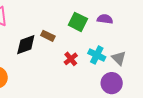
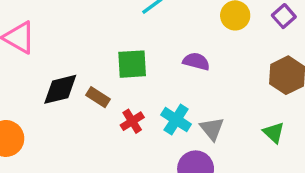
green square: (78, 22) -> (132, 64), moved, turned -36
brown rectangle: (48, 36) -> (98, 97), moved

